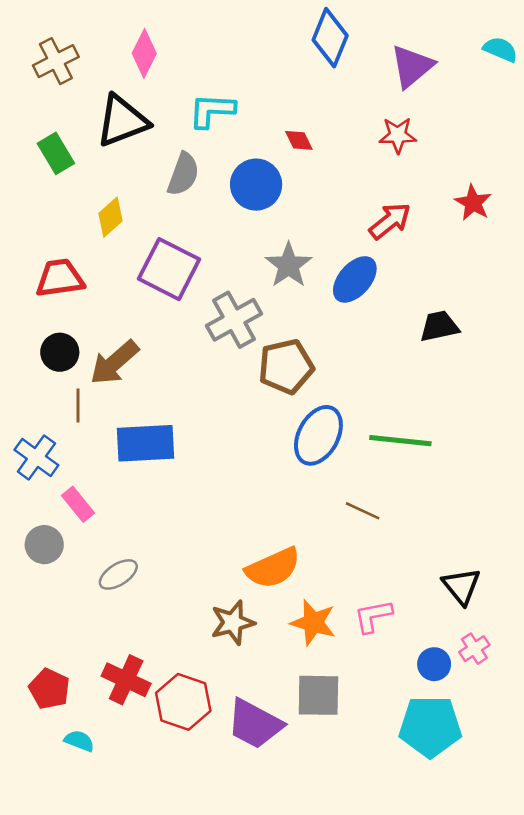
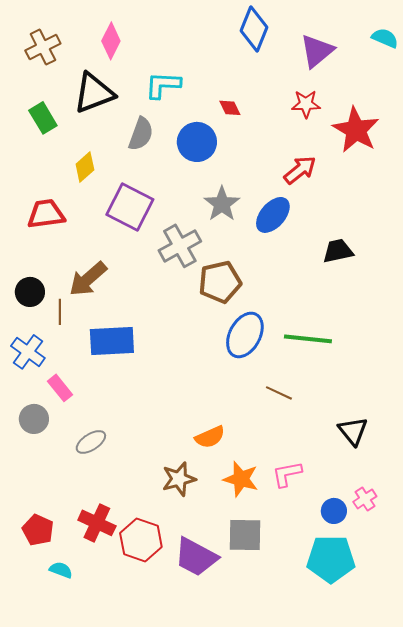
red star: (473, 203) -> (356, 130), moved, size x1.6
black circle: (60, 352) -> (30, 292), moved
orange semicircle: (273, 568) -> (210, 437), size x0.7
black triangle: (461, 586) -> (353, 431), moved

